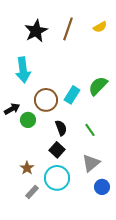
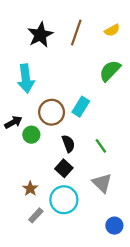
green semicircle: (98, 86) -> (110, 71), moved
gray triangle: (91, 163) -> (102, 183), turned -36
blue circle: (102, 187) -> (114, 226), moved

